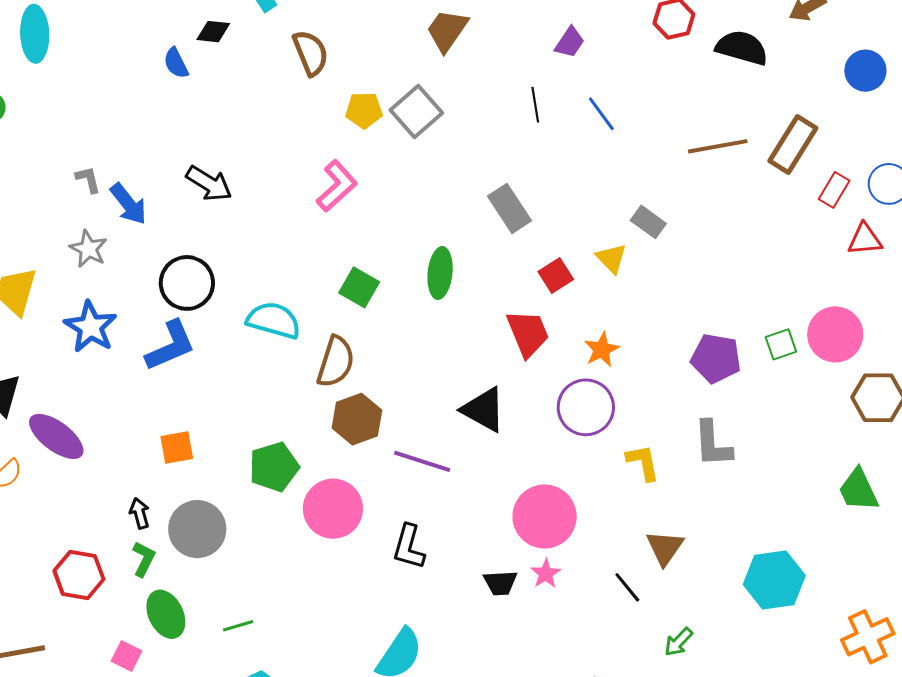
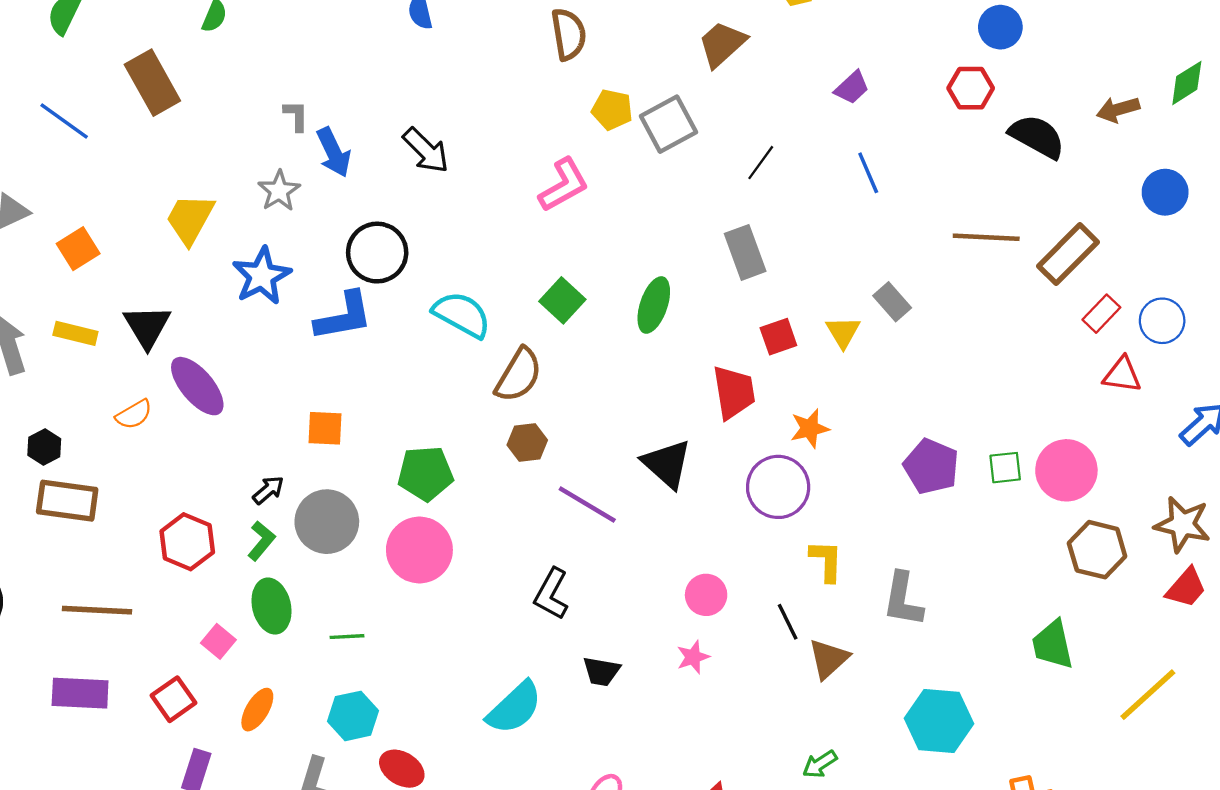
black line: (535, 105) -> (761, 163), moved, turned 32
brown hexagon: (357, 419) -> (527, 442), size x0.7
gray L-shape: (713, 444) -> (903, 599), moved
pink circle: (333, 509) -> (419, 550), moved
black arrow: (140, 513) -> (268, 490), turned 52
pink circle: (545, 517) -> (706, 595), size x0.6
black trapezoid: (500, 583) -> (601, 671), moved
black line: (627, 587) -> (788, 622), moved

